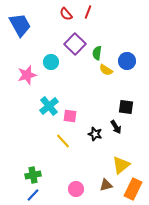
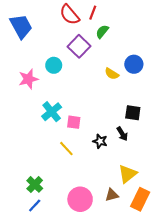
red semicircle: (66, 14) -> (70, 15), size x1.5
green semicircle: (97, 53) -> (102, 32), moved, turned 32
green cross: (33, 175) -> (35, 184), turned -35
pink circle: (76, 189) -> (80, 199), size x1.5

